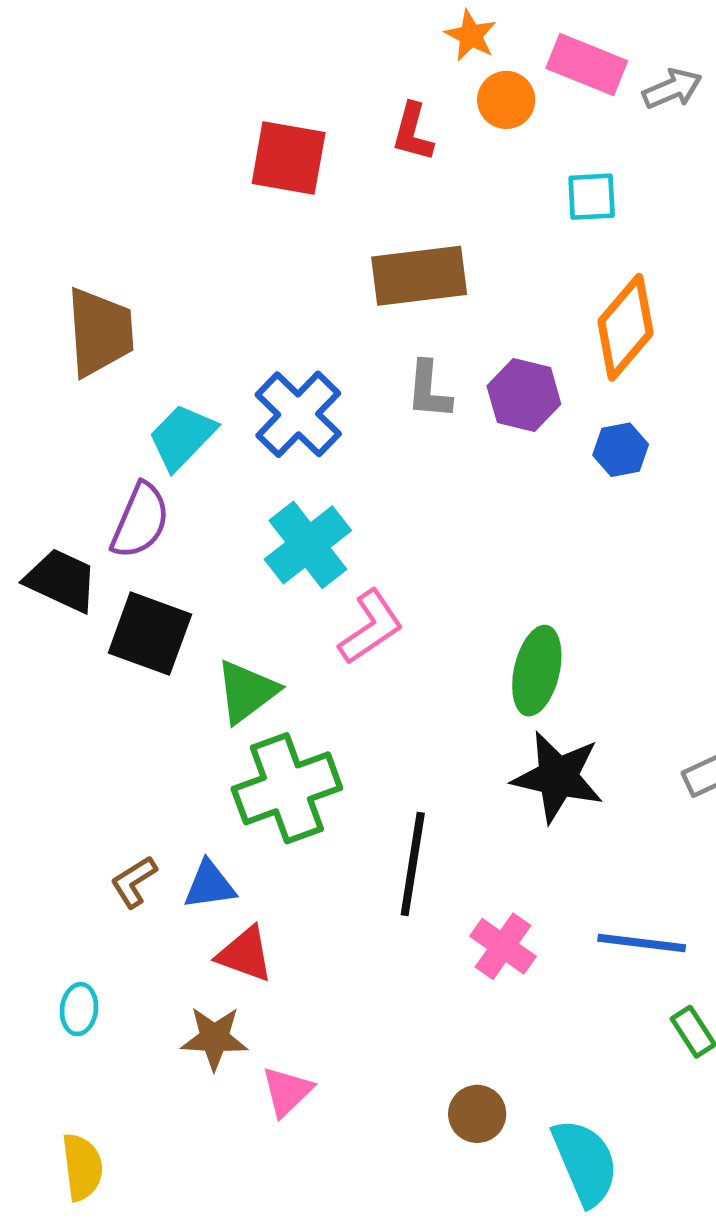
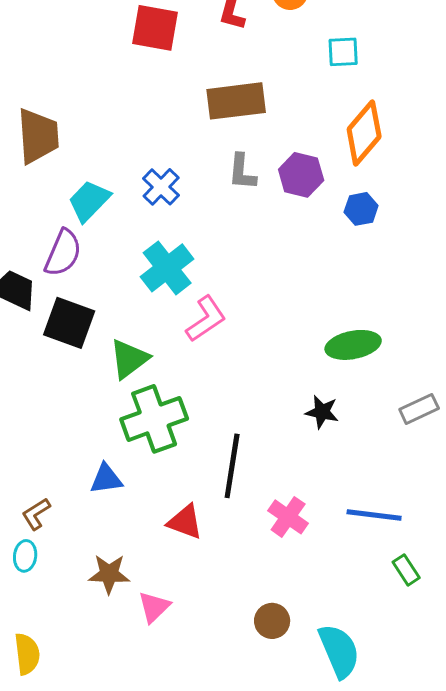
blue cross: (298, 414) -> (161, 187), size x0.7
green ellipse: (537, 671) -> (353, 345), moved, turned 66
black star: (558, 777) -> (322, 412), size x0.6
brown L-shape: (134, 882) -> (36, 514), moved
red triangle: (245, 954) -> (185, 522), moved

